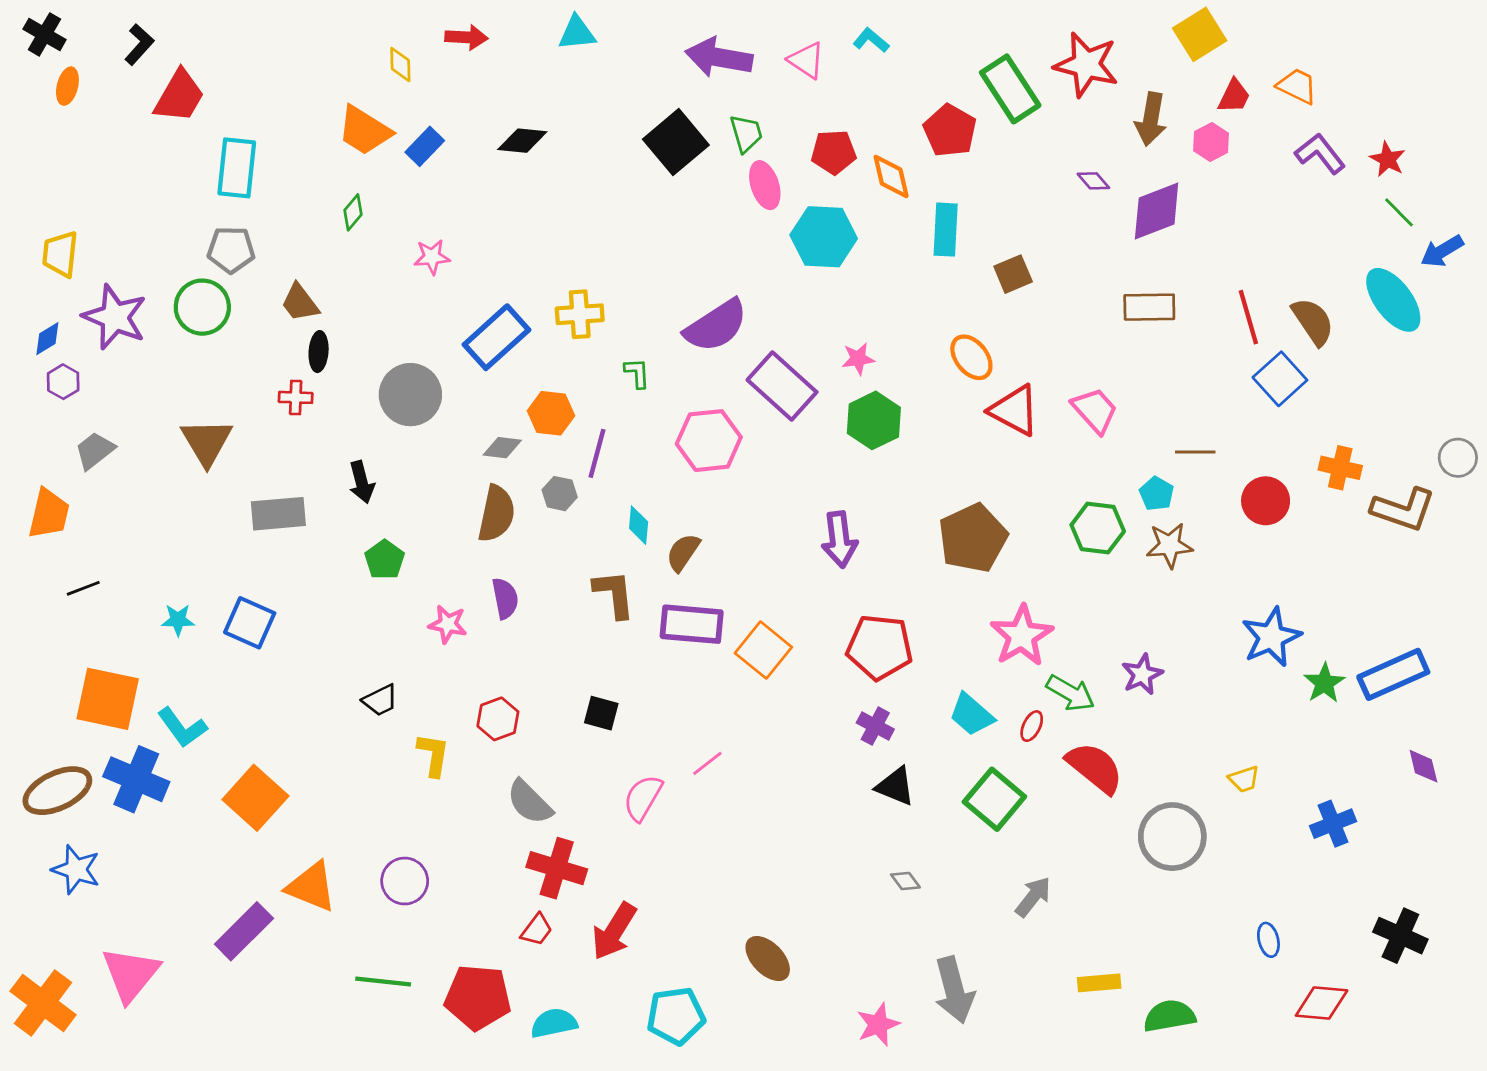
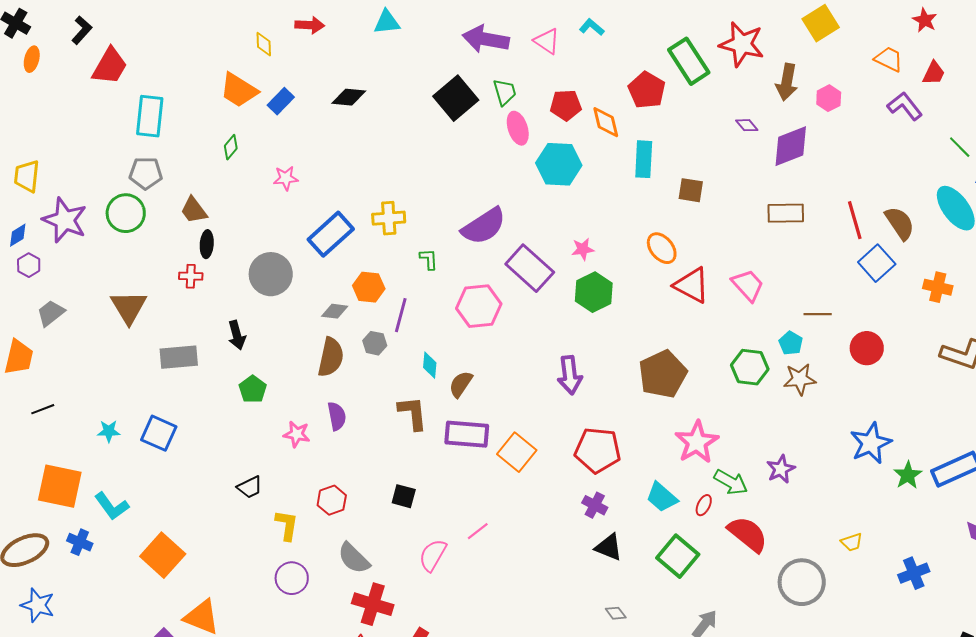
red trapezoid: (1234, 96) -> (934, 73), moved
red star: (1388, 159) -> (925, 20), moved
brown square: (1013, 274) -> (691, 190), turned 32
orange cross: (1340, 468) -> (938, 287), moved
blue cross: (136, 779) -> (80, 542), size x0.6
purple circle: (405, 881) -> (292, 578), moved

